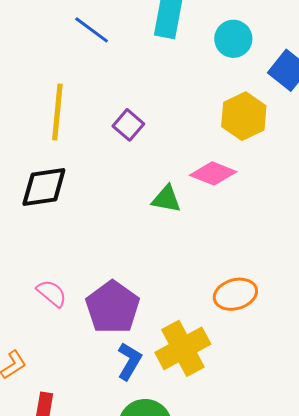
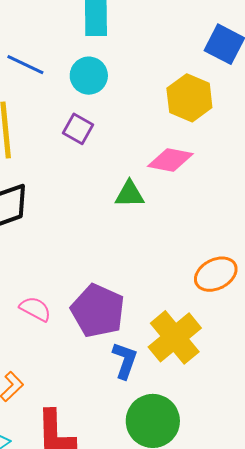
blue line: (92, 30) -> (25, 65), moved
cyan circle: (233, 39) -> (89, 76), moved

